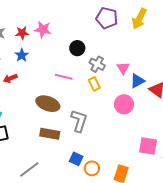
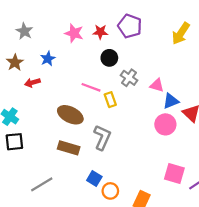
purple pentagon: (107, 18) -> (130, 26), moved
red star: (22, 33) -> (100, 32), moved
pink triangle: (123, 68) -> (157, 85), turned -48
yellow rectangle: (94, 84) -> (110, 100), moved
pink circle: (124, 104) -> (165, 124), moved

